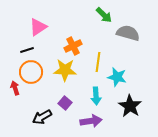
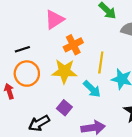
pink triangle: (38, 27) -> (54, 19), moved
cyan arrow: (96, 96) -> (92, 89), moved, turned -42

